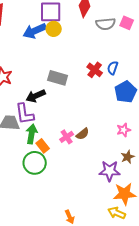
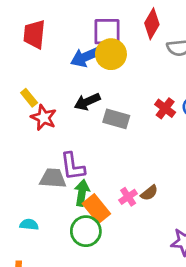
yellow circle: (54, 29) -> (111, 54), size x1.5
black arrow: (36, 96) -> (87, 102), moved
orange rectangle: (43, 146) -> (96, 209), size x1.5

